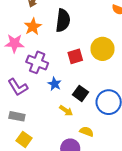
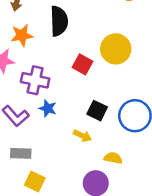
orange star: (33, 27) -> (22, 35), turned 30
red square: (75, 56) -> (83, 64), turned -35
blue star: (55, 84) -> (48, 108), moved

